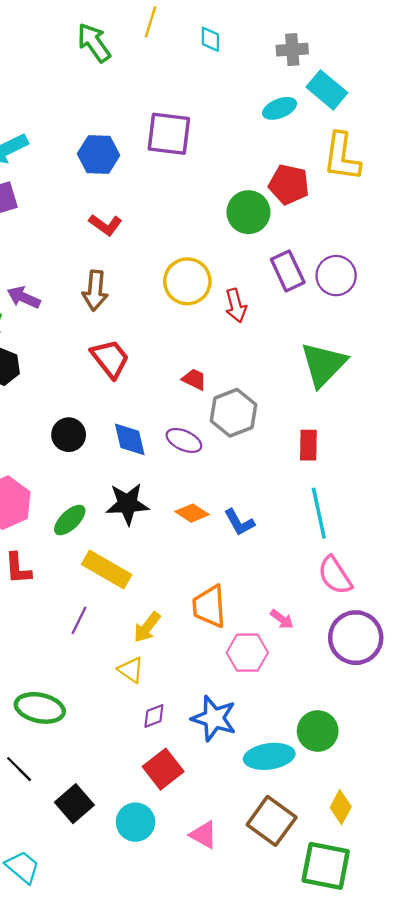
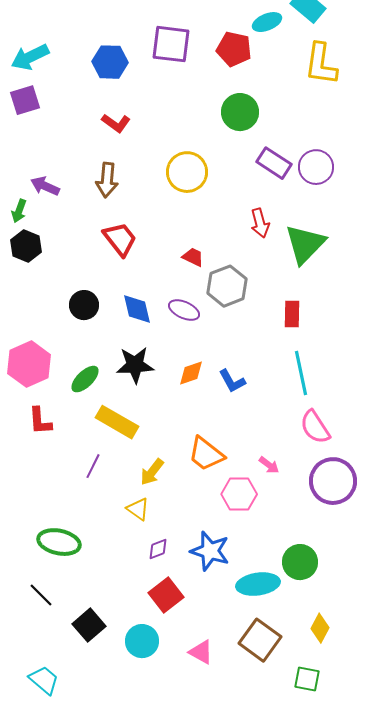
red pentagon: (289, 184) -> (234, 49), moved
purple rectangle: (288, 271) -> (274, 163), turned -32
red arrow: (236, 306) -> (260, 223), moved
orange diamond: (192, 513) -> (191, 373), turned -52
orange trapezoid: (209, 606) -> (206, 454), turned -48
green square: (326, 866) -> (307, 679), size x0.6

